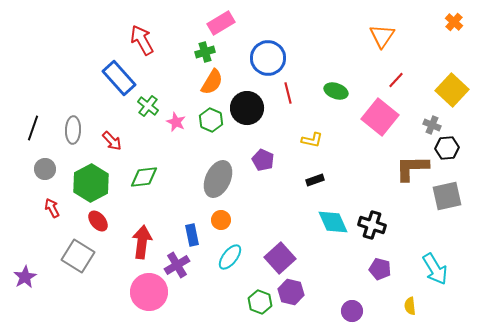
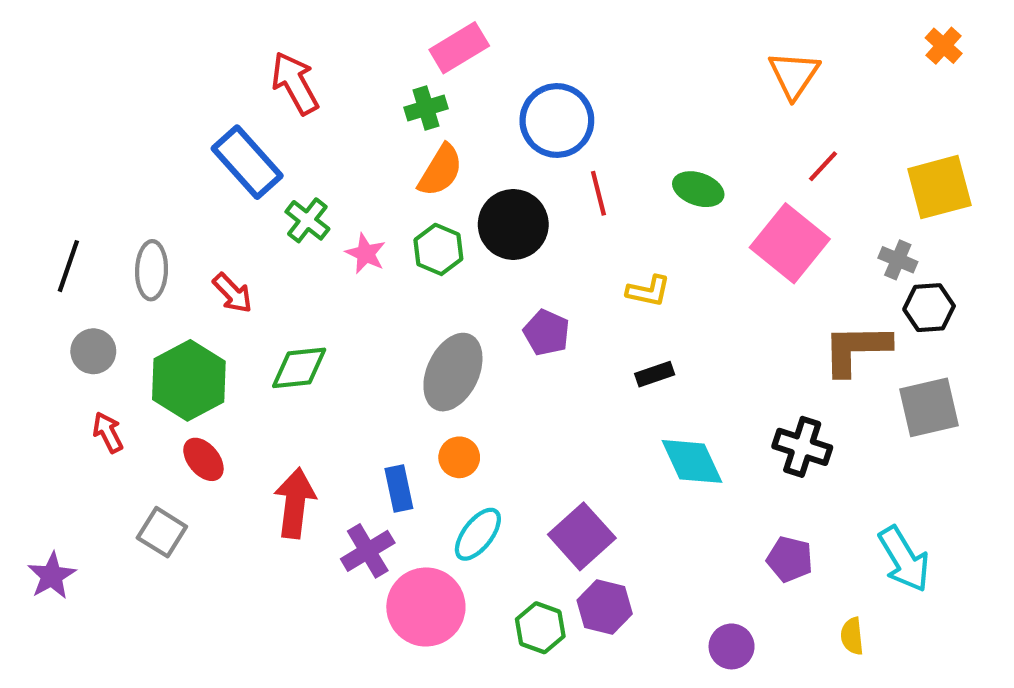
yellow square: (452, 90) -> (939, 187), turned 32
black cross: (372, 225) -> (802, 447), moved
gray square: (78, 256) -> (162, 532), size x0.7
pink circle: (149, 292) -> (426, 607), moved

